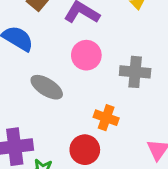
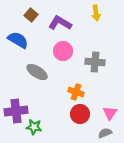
red circle: (85, 150) -> (80, 114), moved

